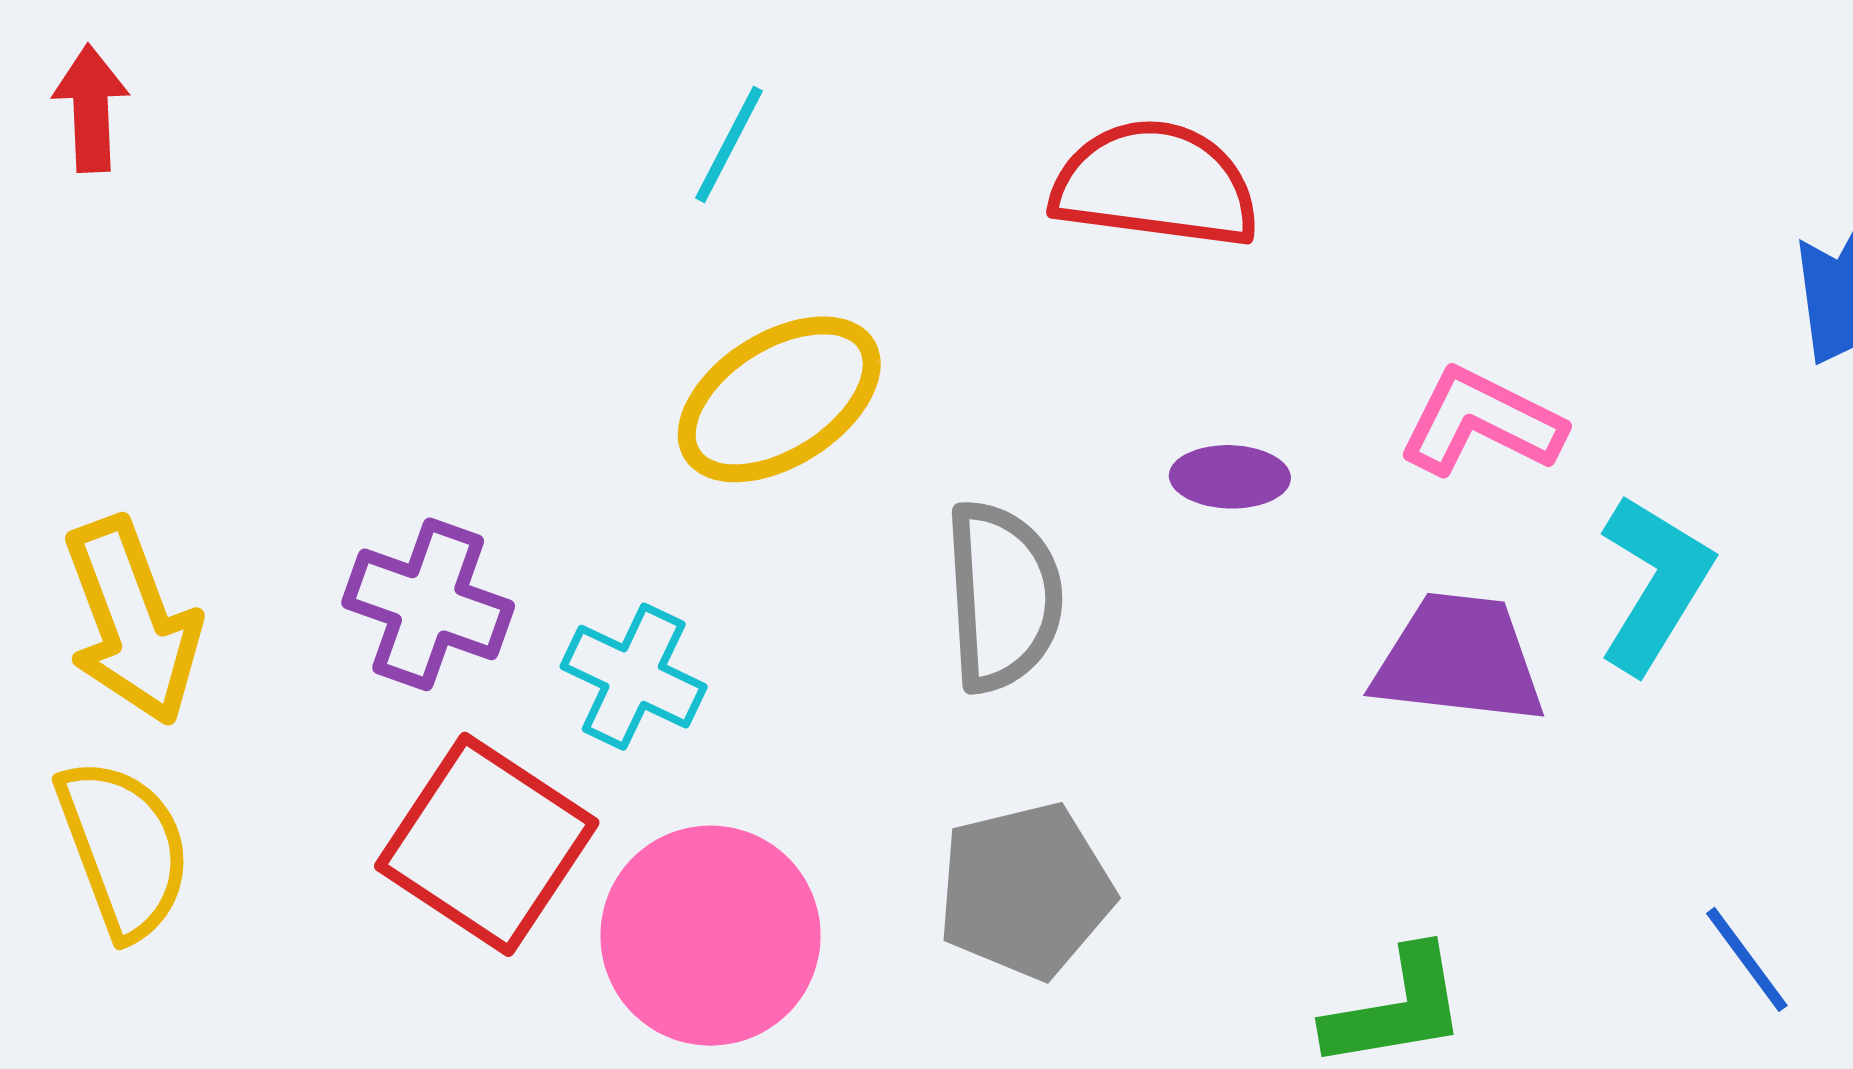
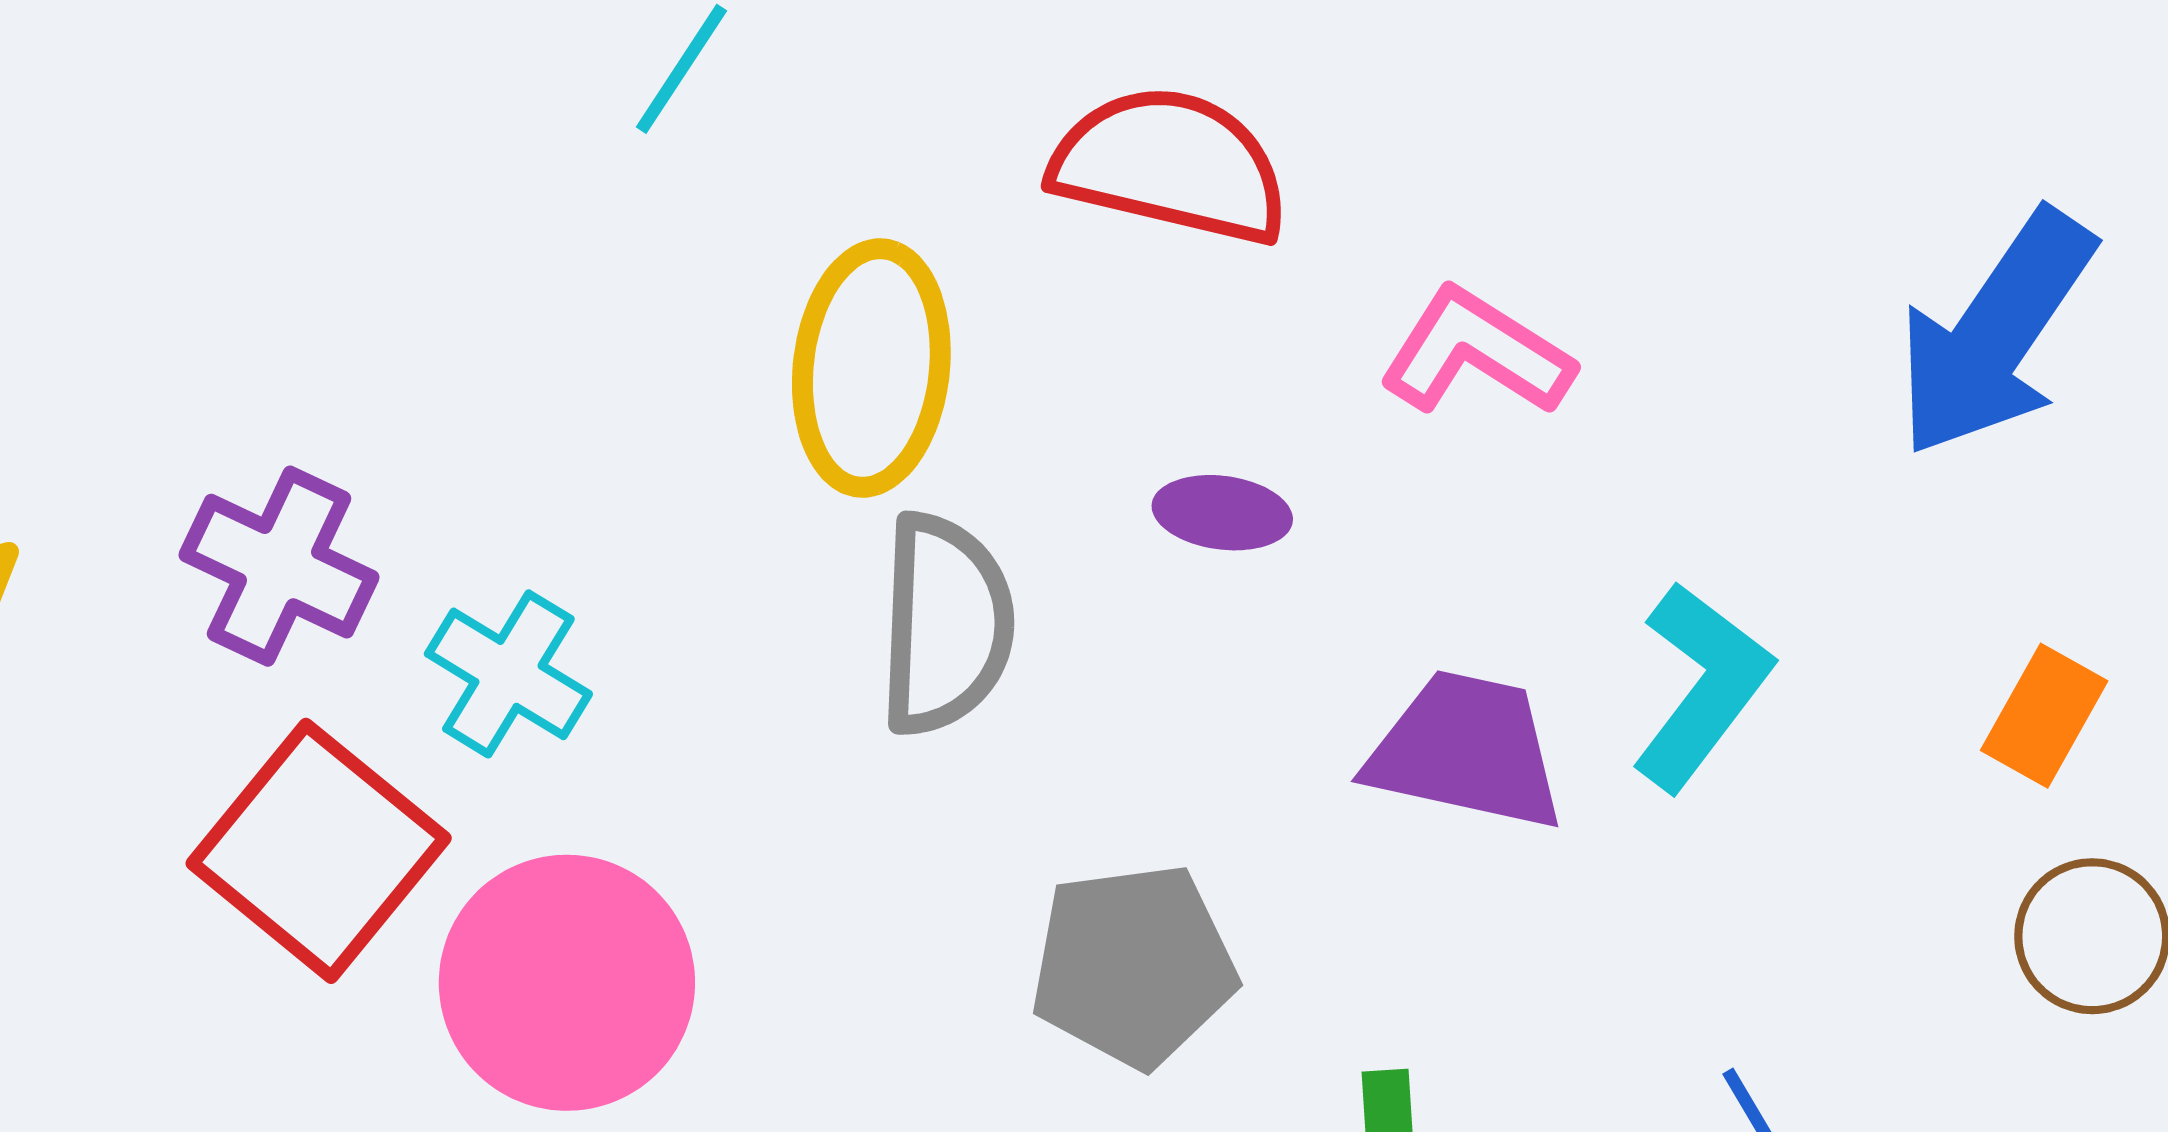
yellow ellipse: (779, 399) -> (871, 368), moved, turned -57
pink L-shape: (1481, 422) -> (1476, 352), moved
gray pentagon: (1025, 891) -> (1134, 965), moved

